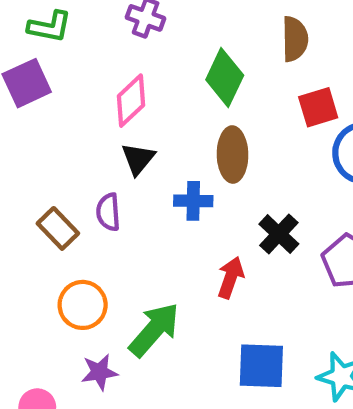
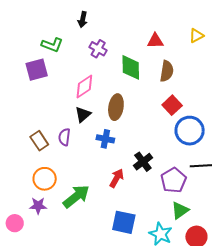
green diamond: (225, 77) -> (131, 67), moved, turned -36
red square: (318, 107) -> (172, 105), turned -36
brown ellipse: (233, 155) -> (116, 107), moved
purple star: (99, 372) -> (38, 206), moved

